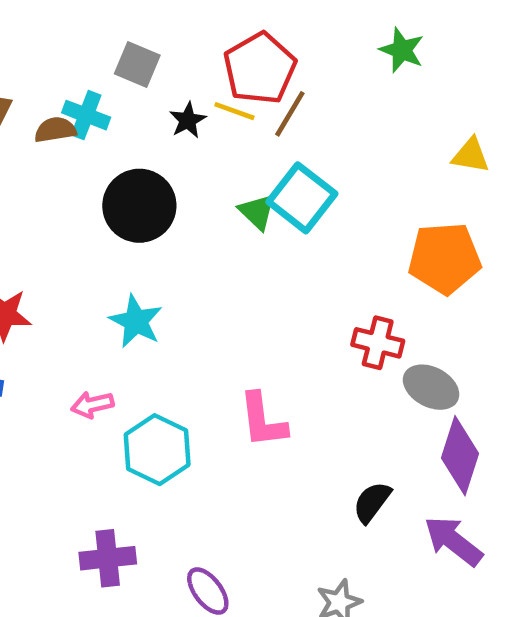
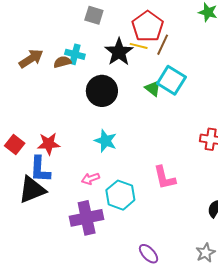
gray square: (137, 64) -> (94, 15), moved
black star: (188, 120) -> (119, 52), size x1.8
purple cross: (108, 558) -> (87, 218), moved, size x1.4

